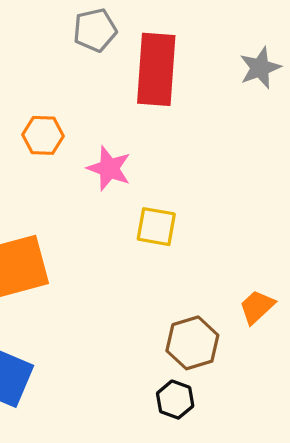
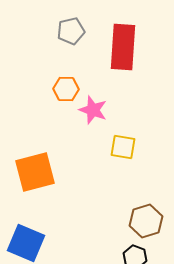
gray pentagon: (95, 30) -> (71, 31), moved
orange hexagon: (43, 135) -> (66, 89), moved

